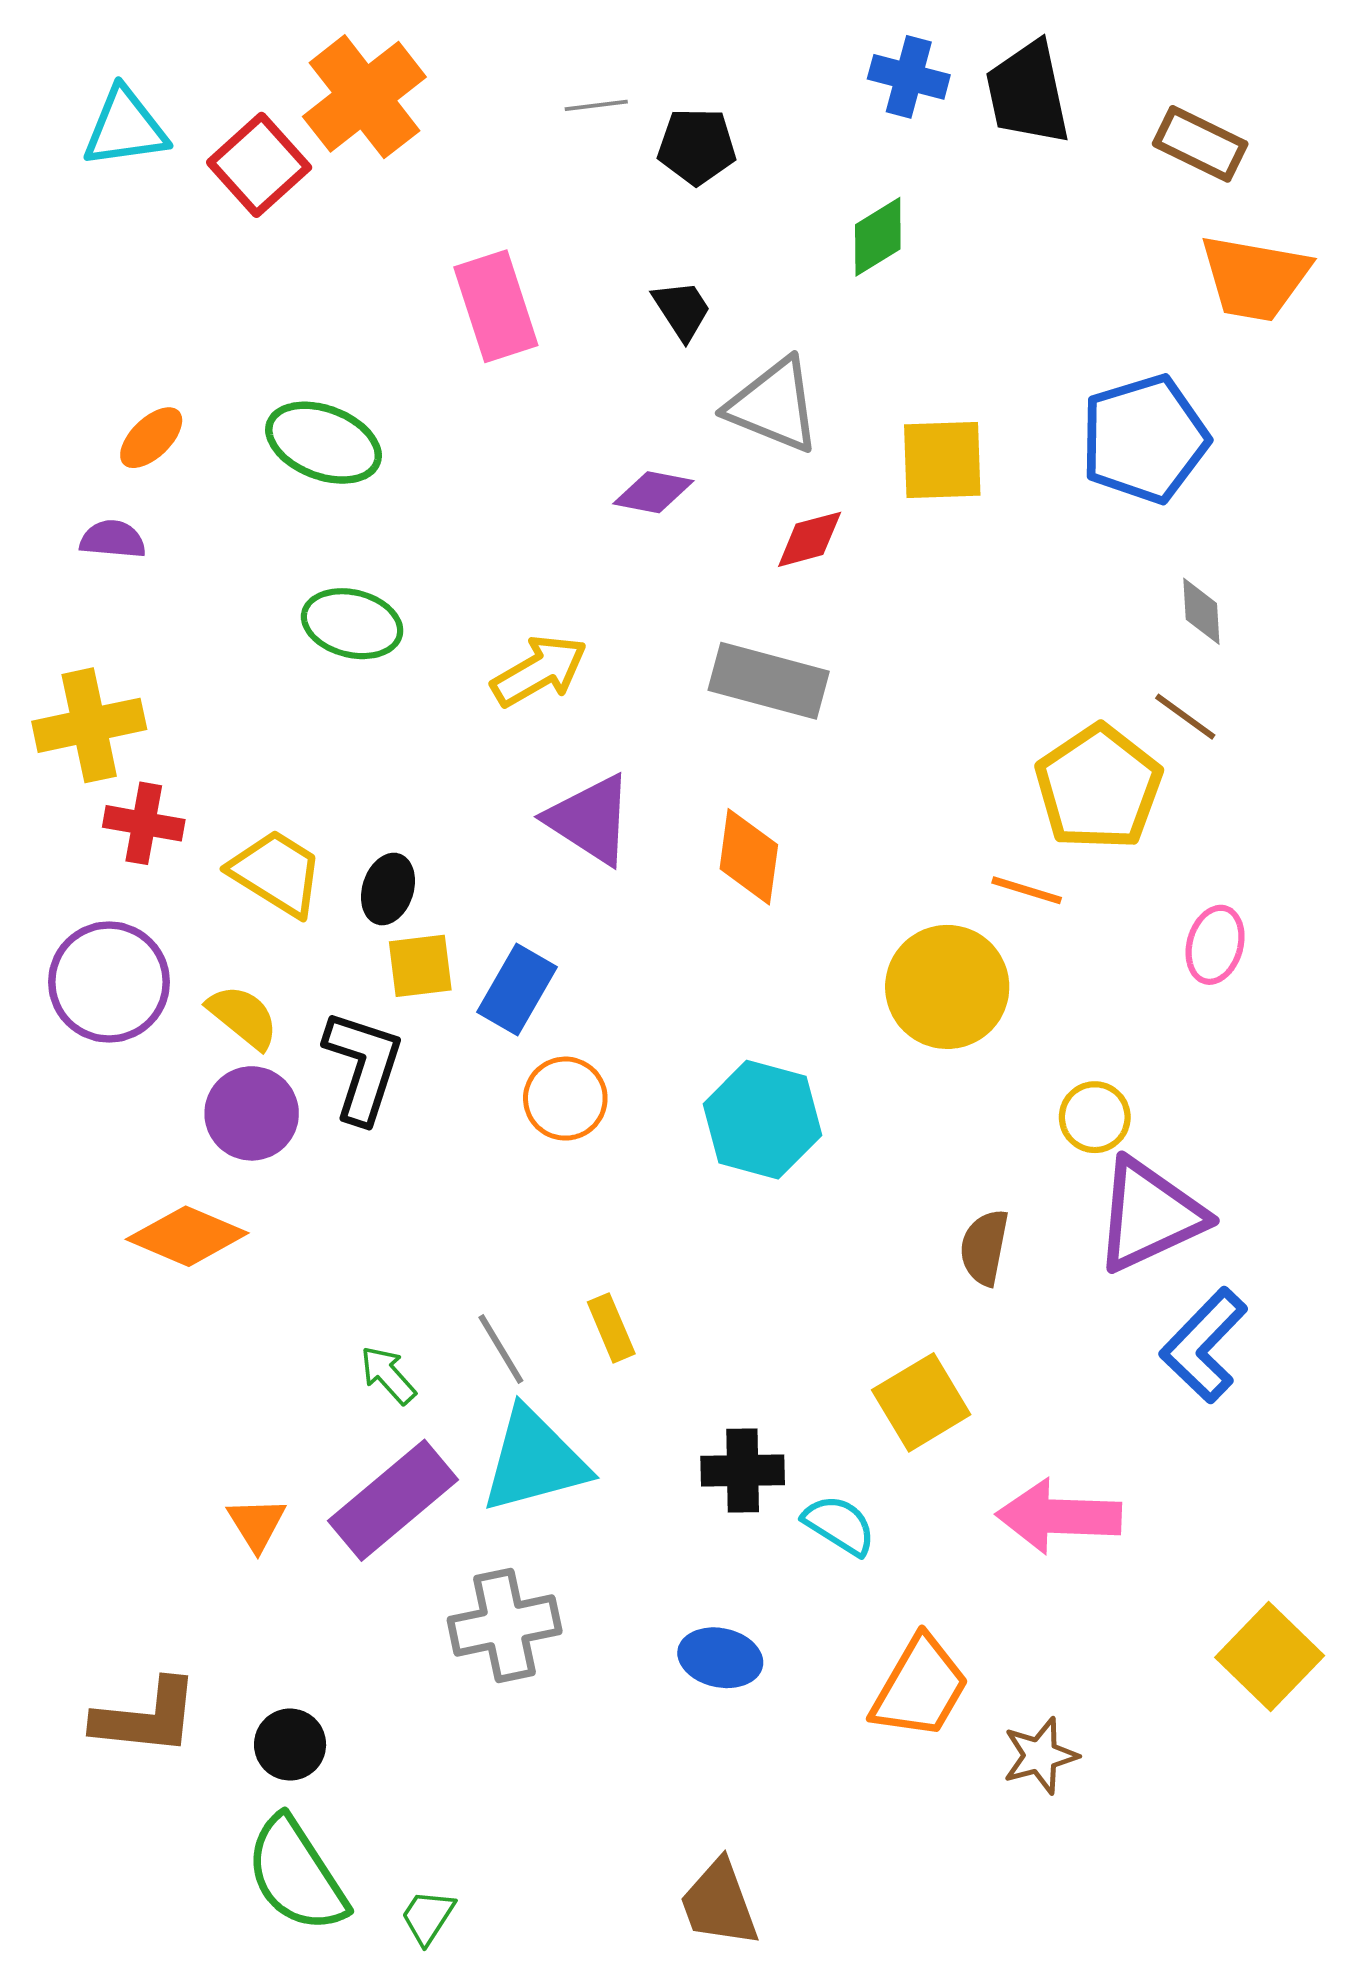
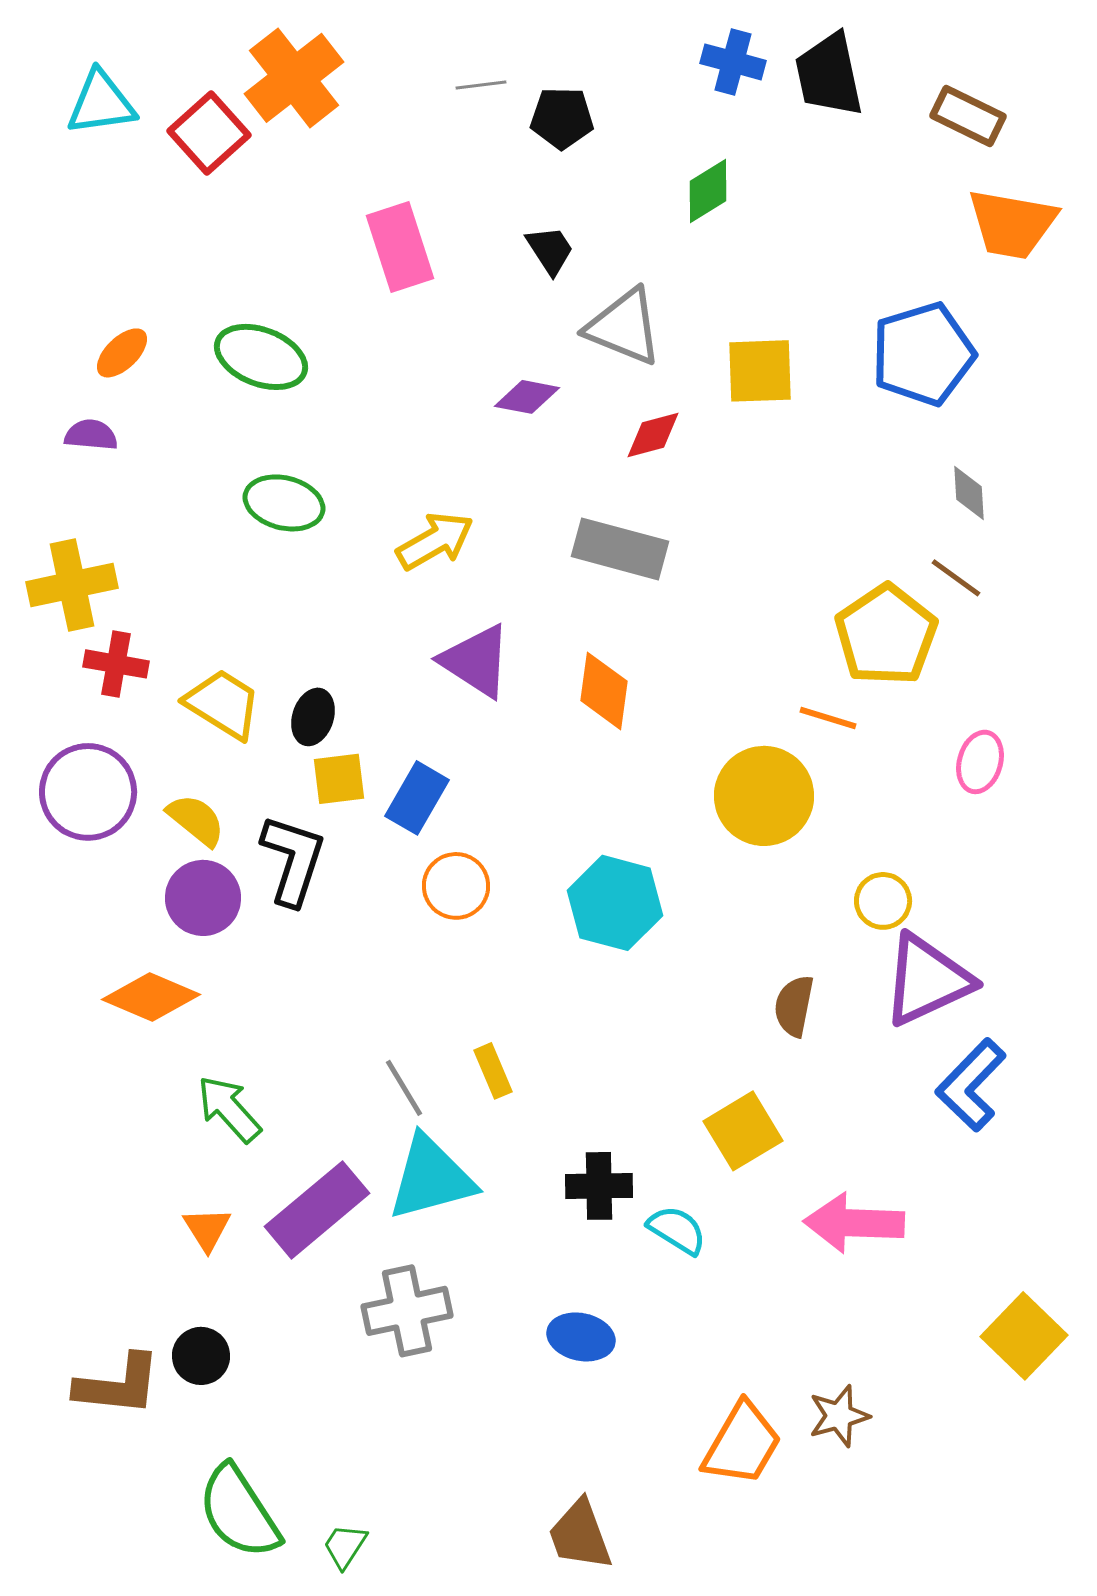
green arrow: (388, 1375) -> (229, 1109), moved, size x1.4
orange trapezoid: (920, 1688) -> (742, 1444), moved
black circle: (290, 1745) -> (201, 1356), moved

